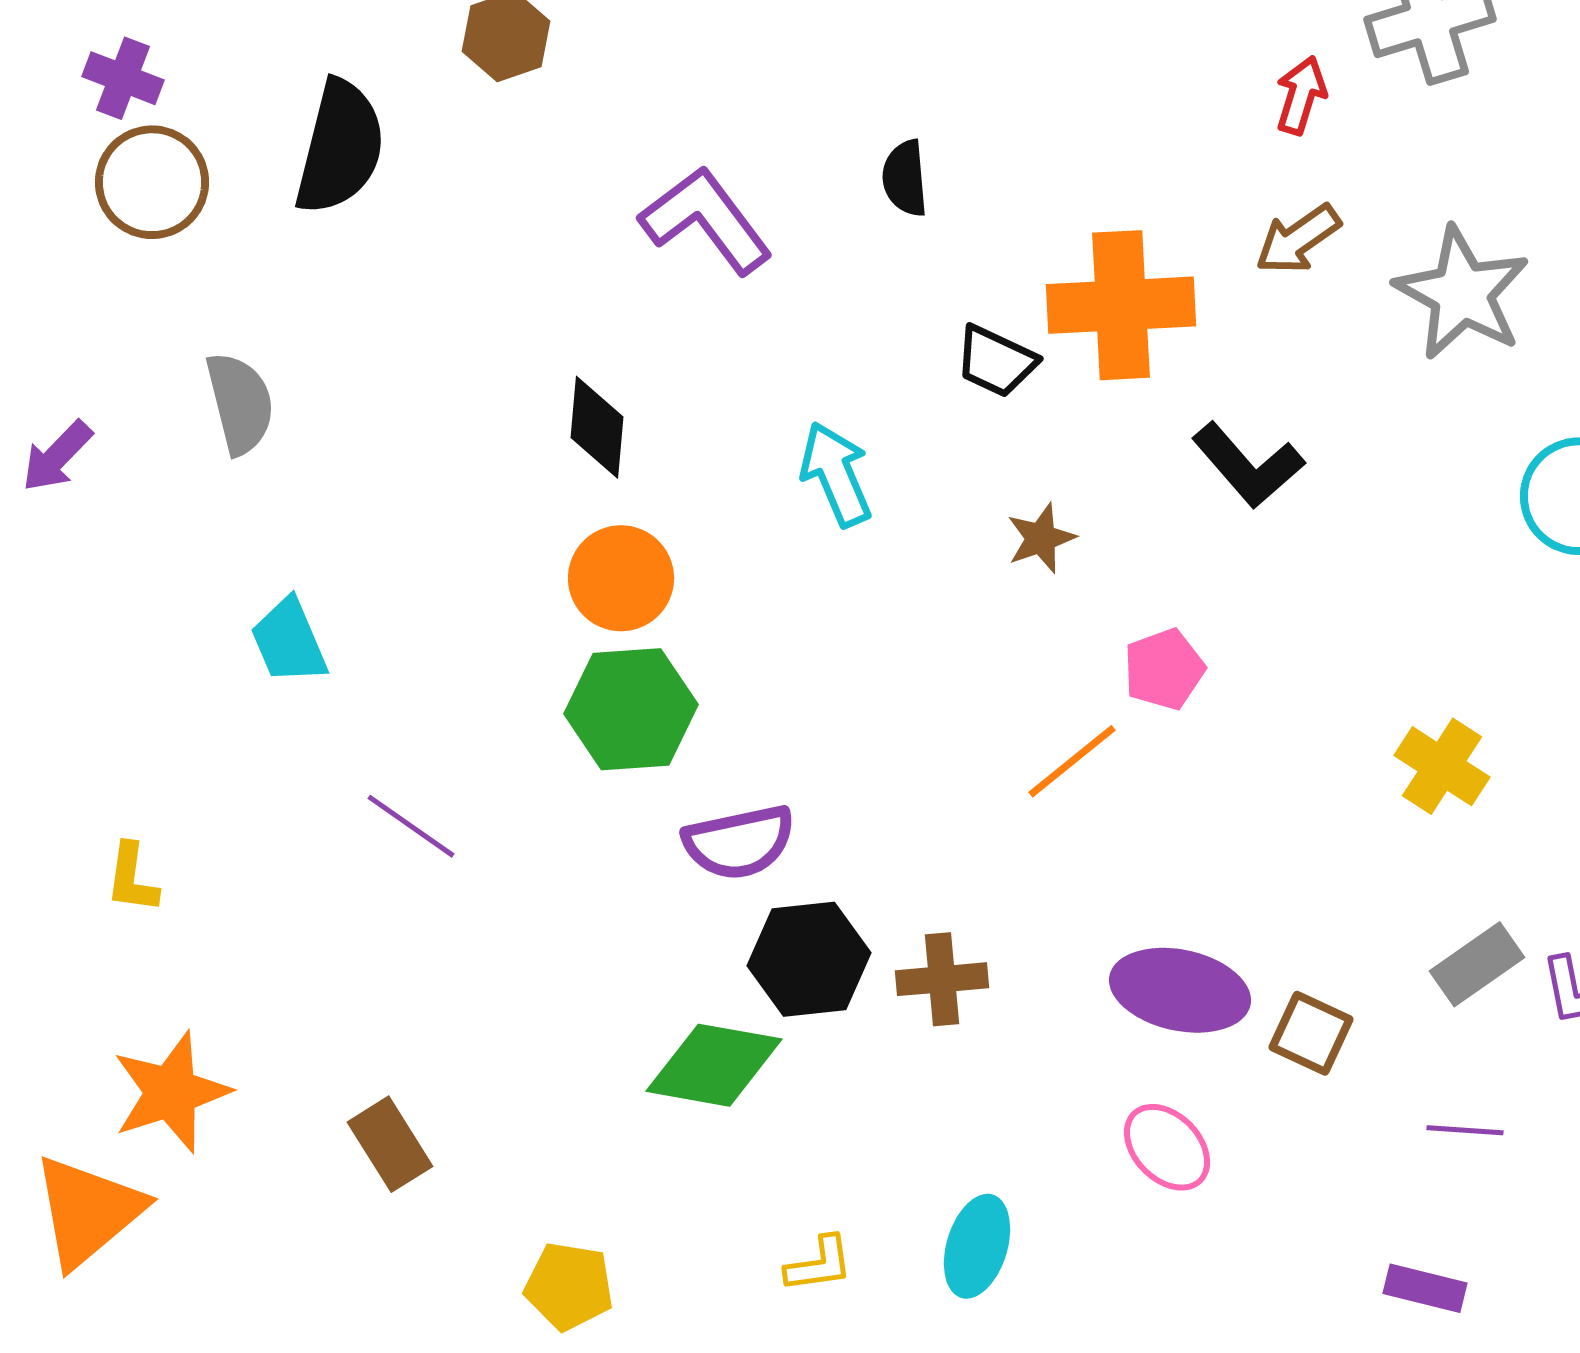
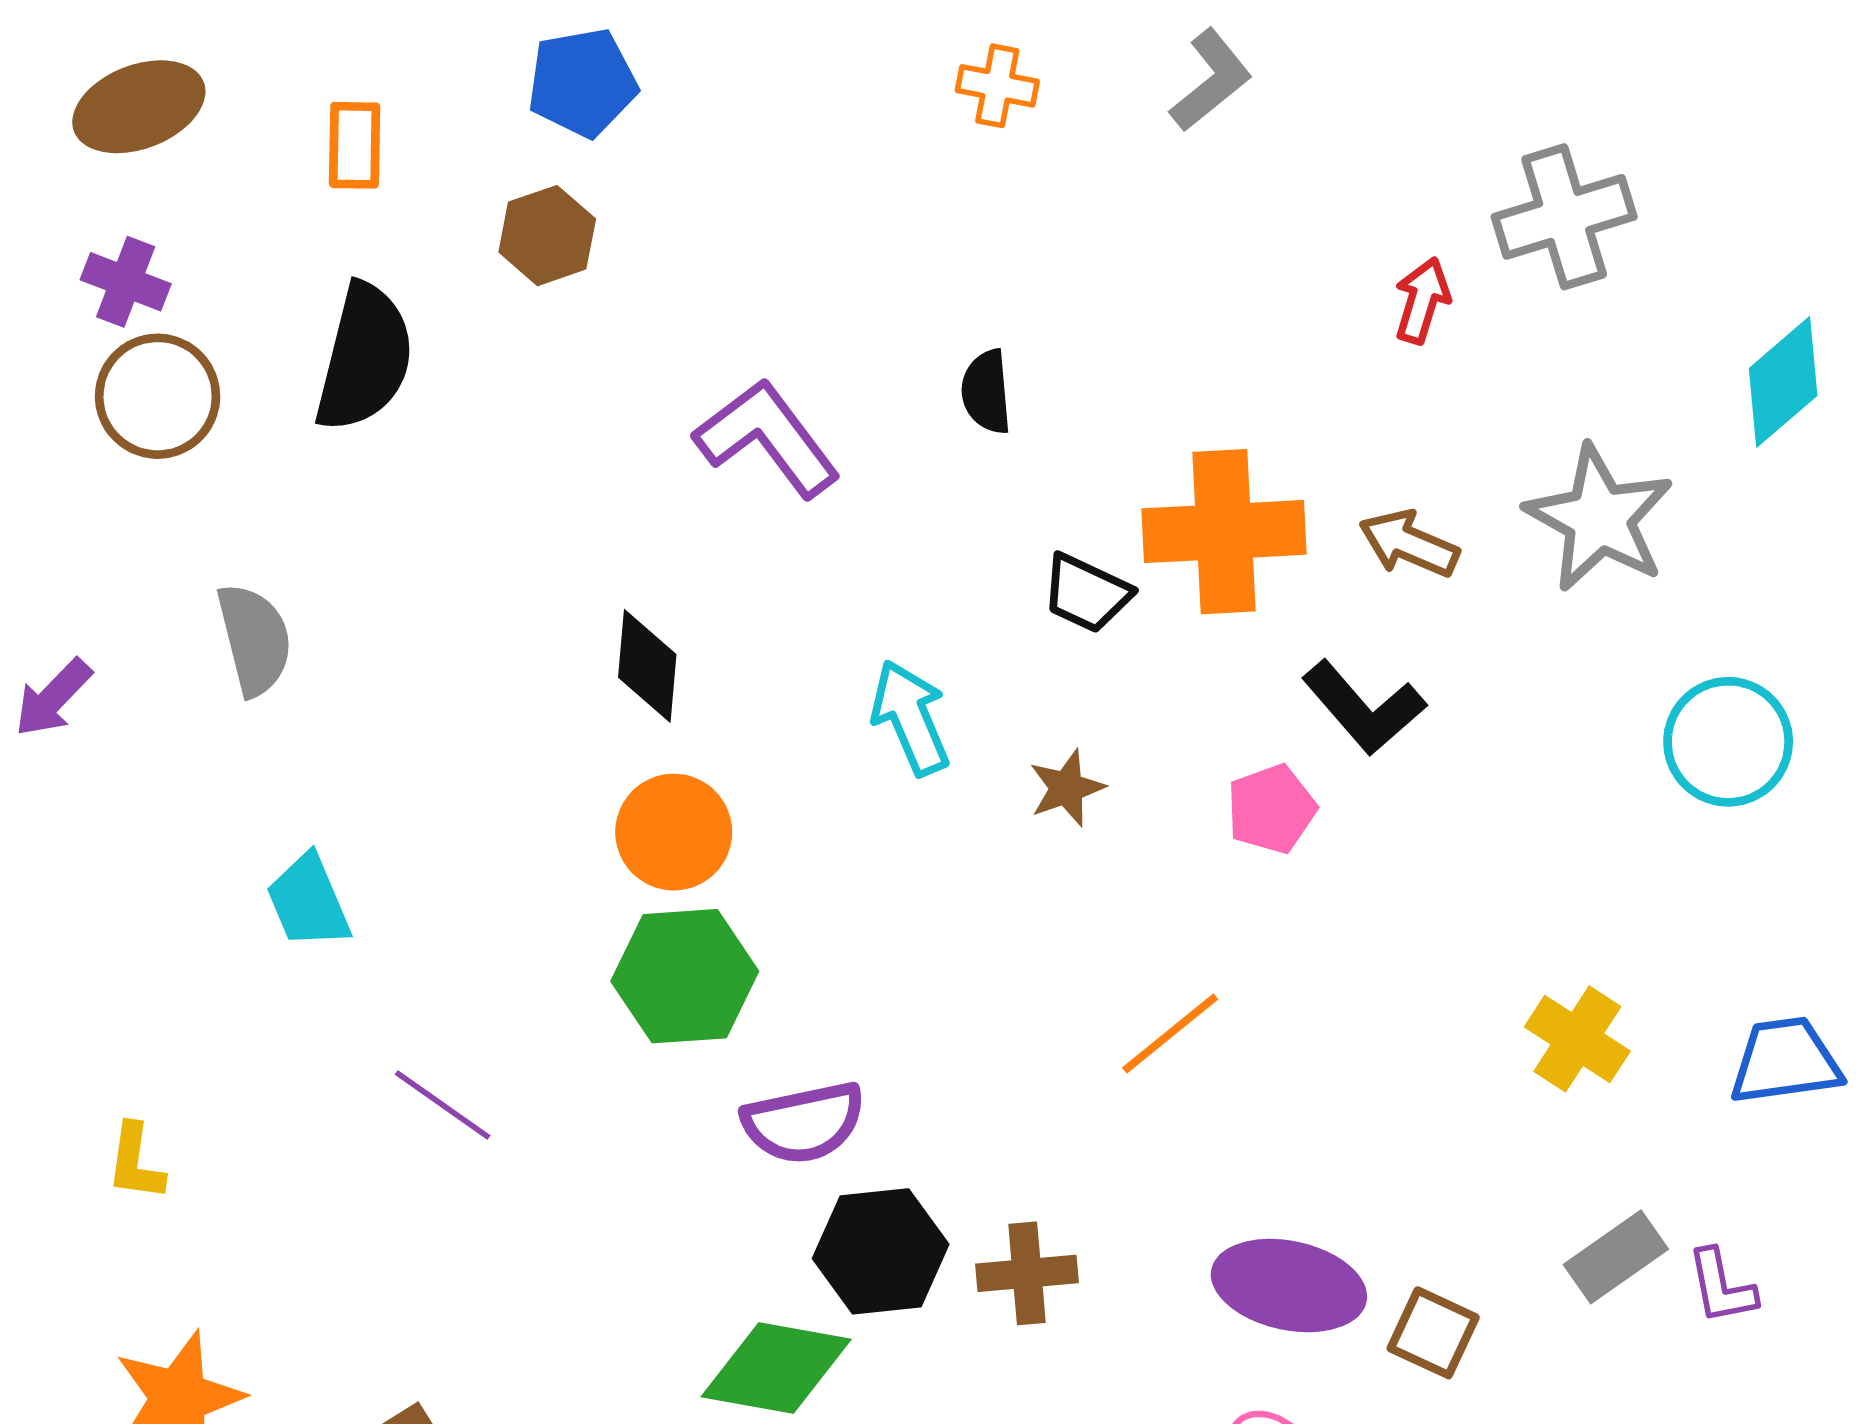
brown arrow: (1298, 239) -> (1409, 544), moved, turned 58
brown star: (1041, 538) -> (1067, 788), moved
pink pentagon: (1164, 669) -> (1271, 809), moved

